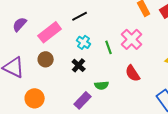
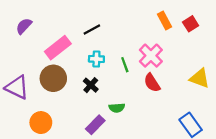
purple semicircle: (20, 24) -> (24, 26), moved
cyan cross: (84, 42) -> (96, 59), turned -32
brown circle: (46, 59) -> (53, 78), size x1.5
red semicircle: (133, 73) -> (152, 83), moved

